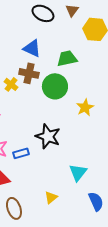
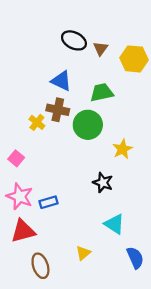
brown triangle: (72, 10) -> (101, 49), moved
black star: (48, 136) -> (103, 183), moved, size x0.7
cyan triangle: (78, 172) -> (114, 224), turned -36

